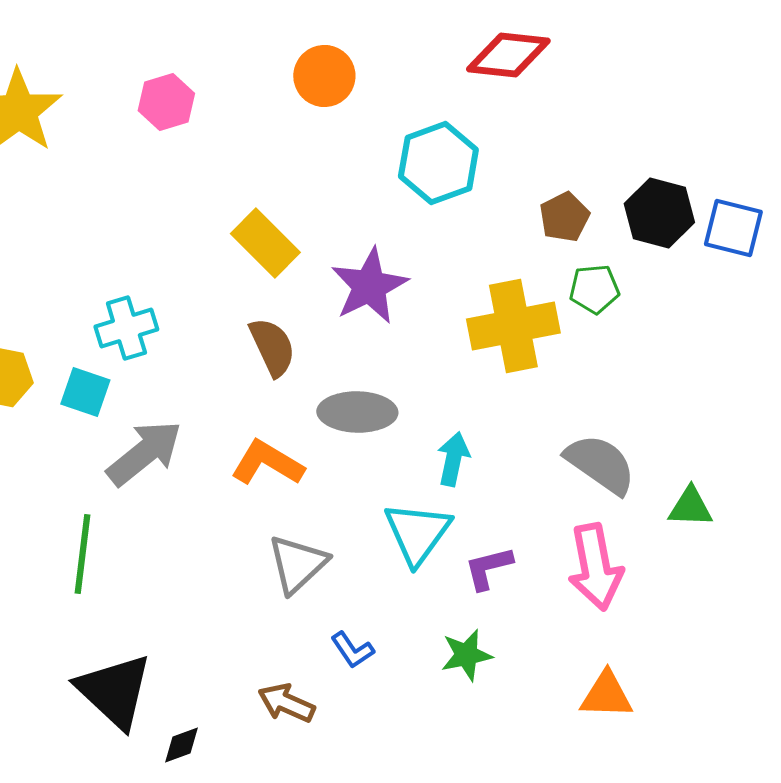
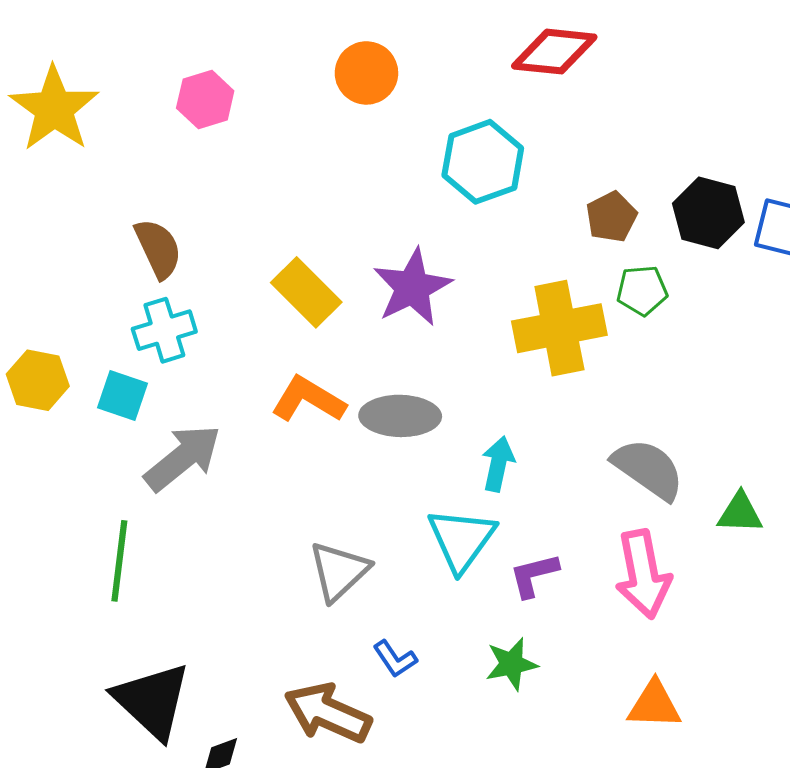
yellow rectangle: (265, 243) -> (306, 292), moved
brown semicircle: (272, 347) -> (158, 249), moved
orange L-shape: (267, 463) -> (308, 400), moved
brown arrow: (286, 703) -> (328, 713), size x1.5

